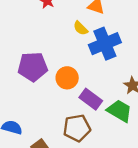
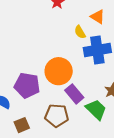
purple pentagon: (33, 67) -> (27, 85), moved
orange circle: (67, 78) -> (59, 71), size x1.4

